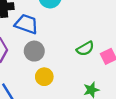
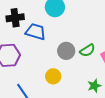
gray circle: (34, 51) -> (66, 51), moved

